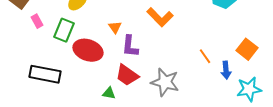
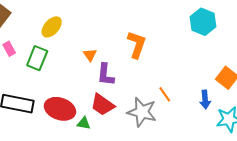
orange L-shape: (160, 17) -> (137, 45), turned -116
red ellipse: (88, 50) -> (60, 109), moved
orange line: (205, 56) -> (165, 94), moved

